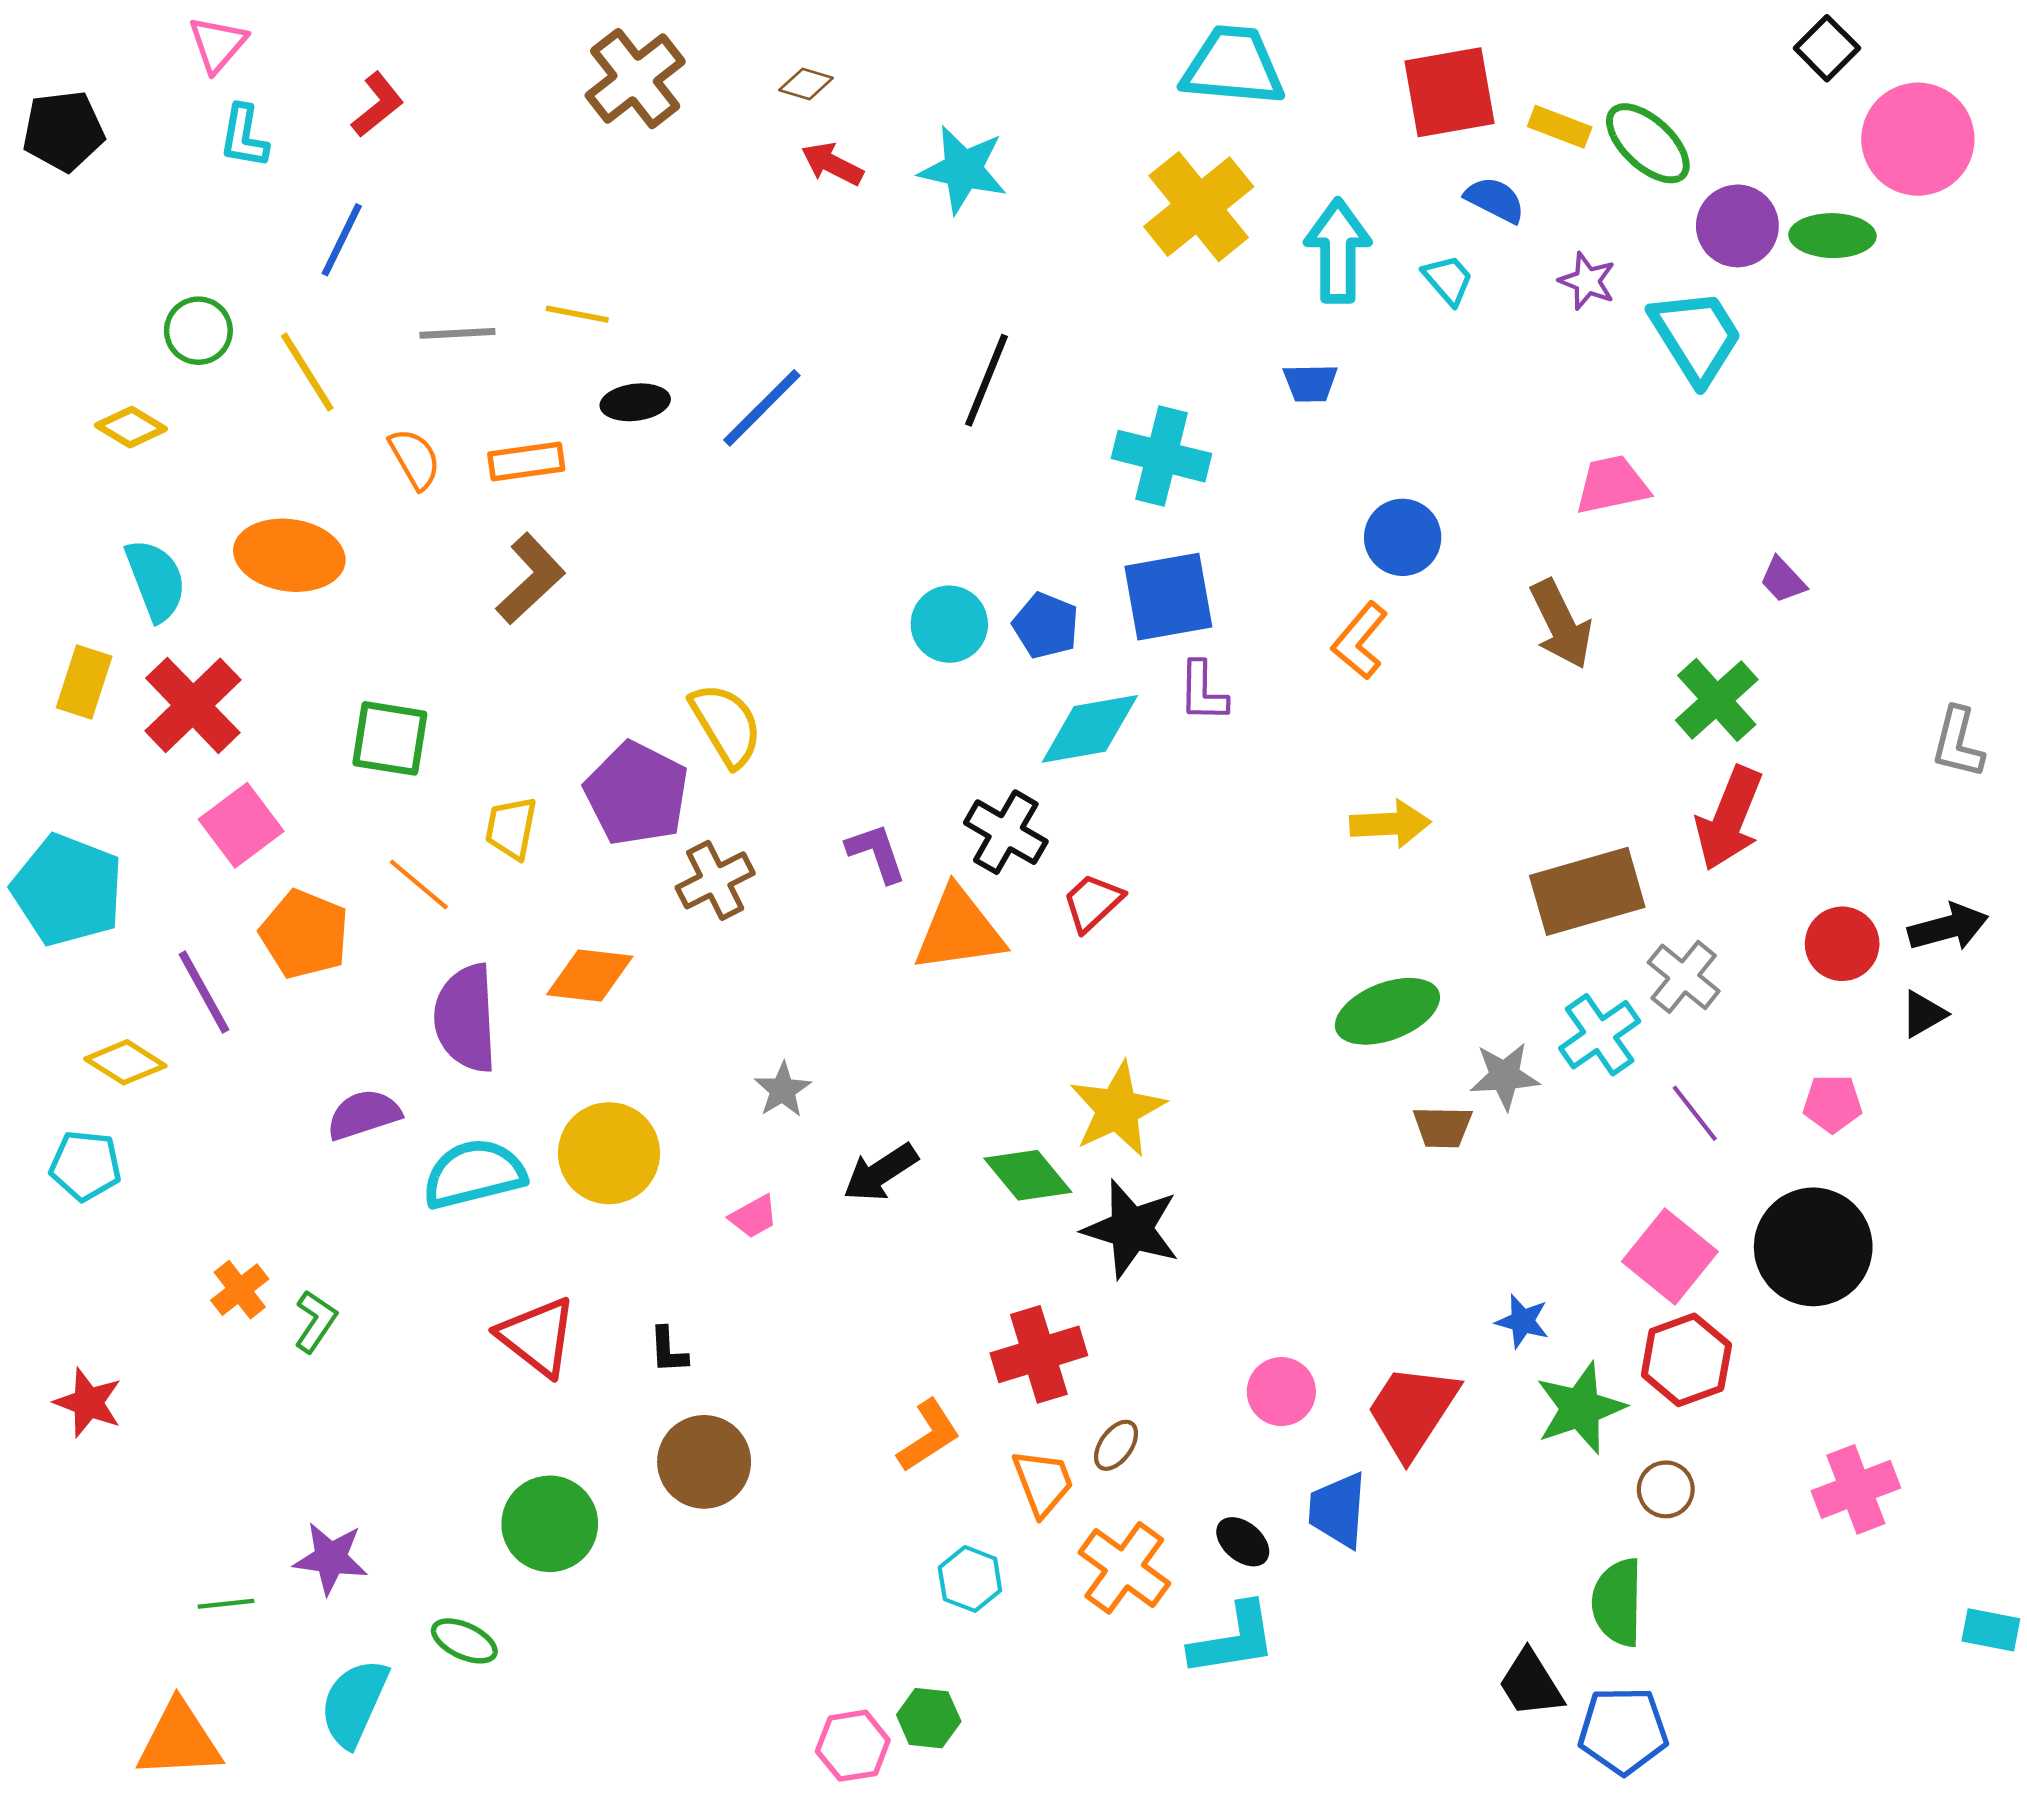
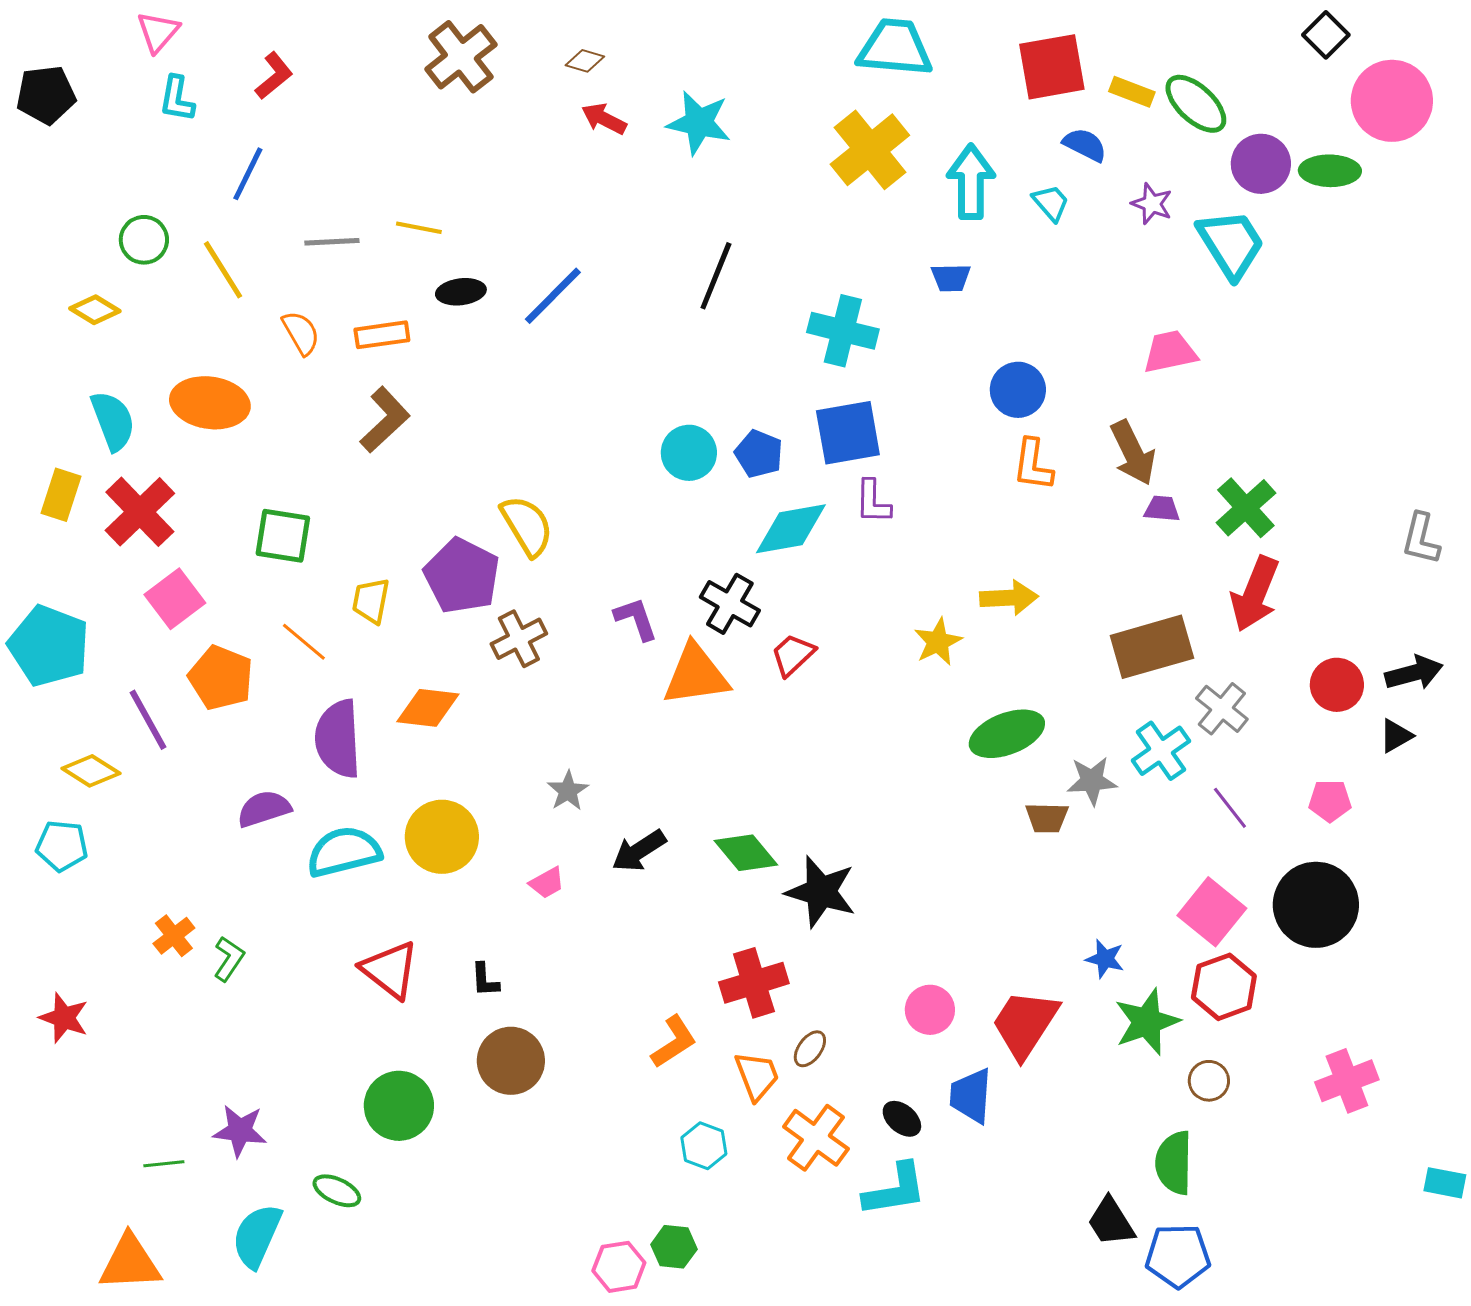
purple trapezoid: (1783, 580) -> (1162, 509), moved, turned 138
orange L-shape: (1360, 641) -> (1033, 465), moved, turned -32
yellow star: (1117, 1109) -> (938, 642), moved, size x0.7

